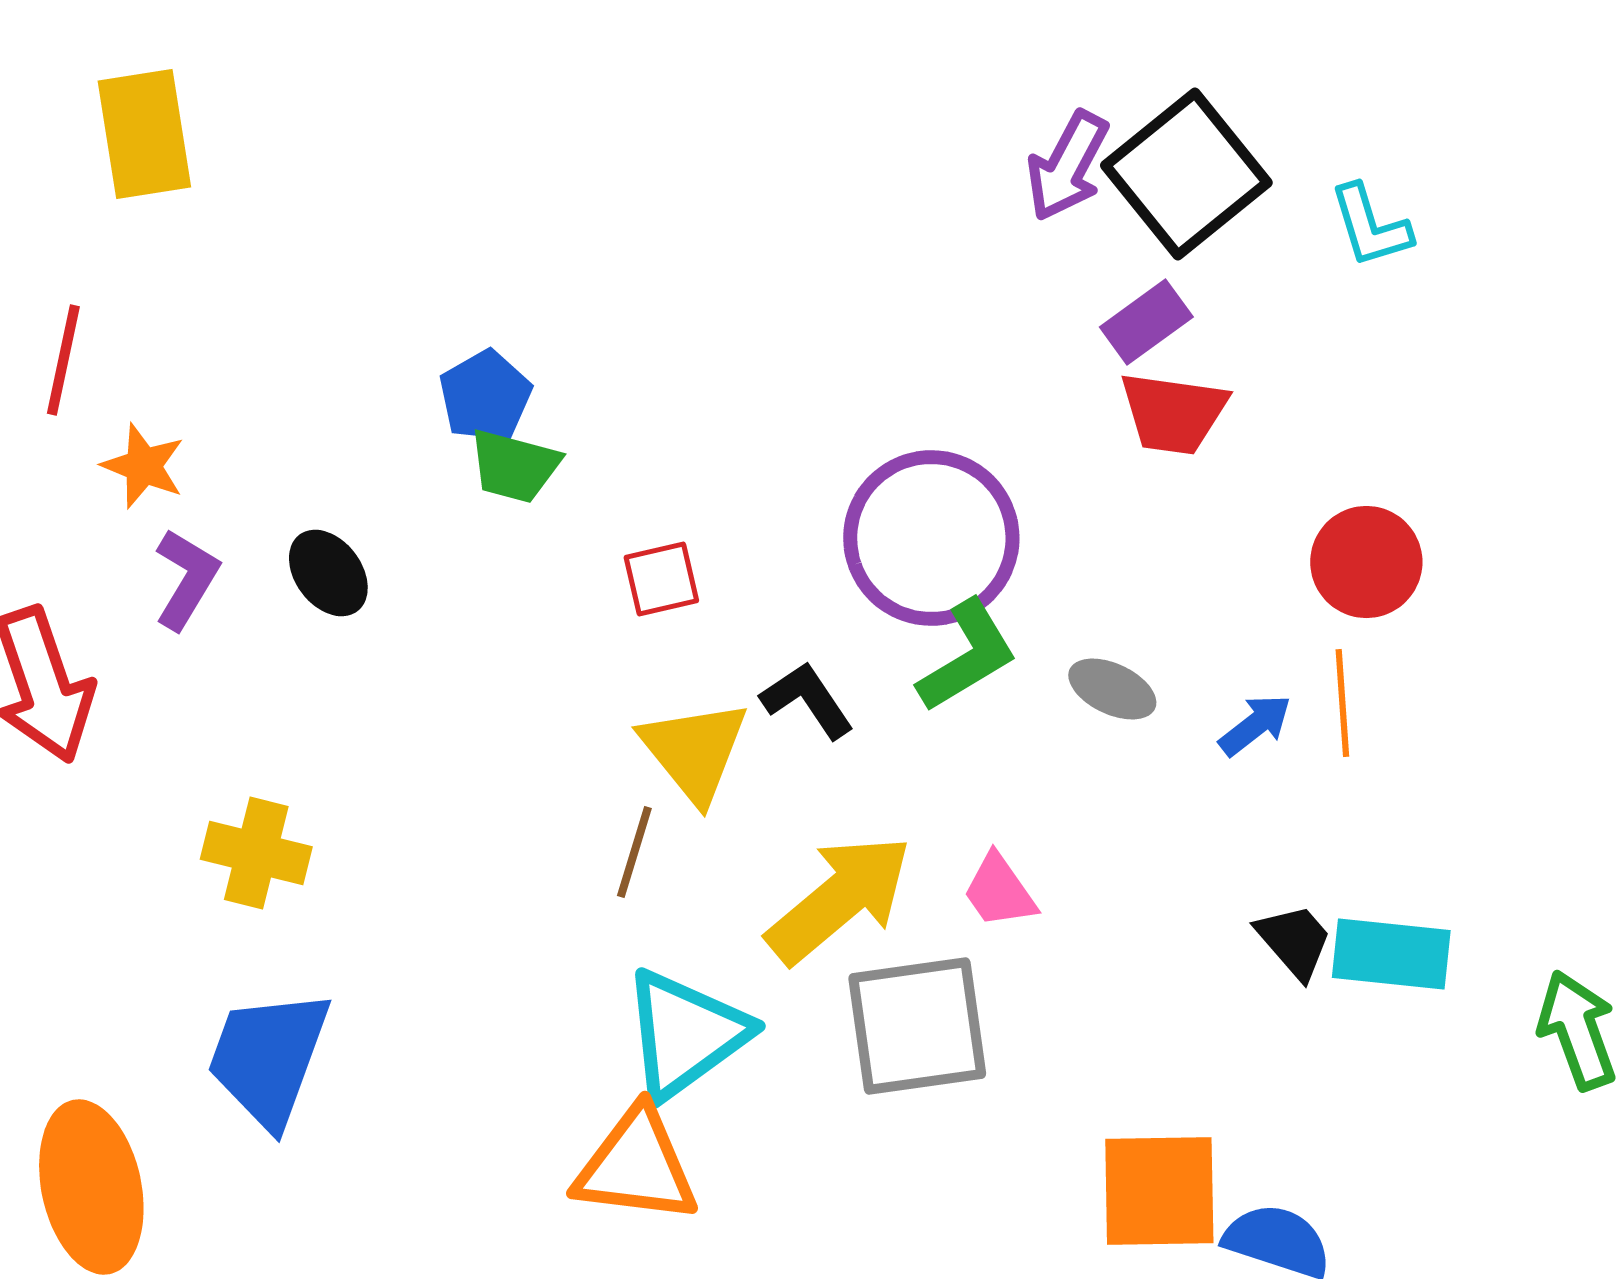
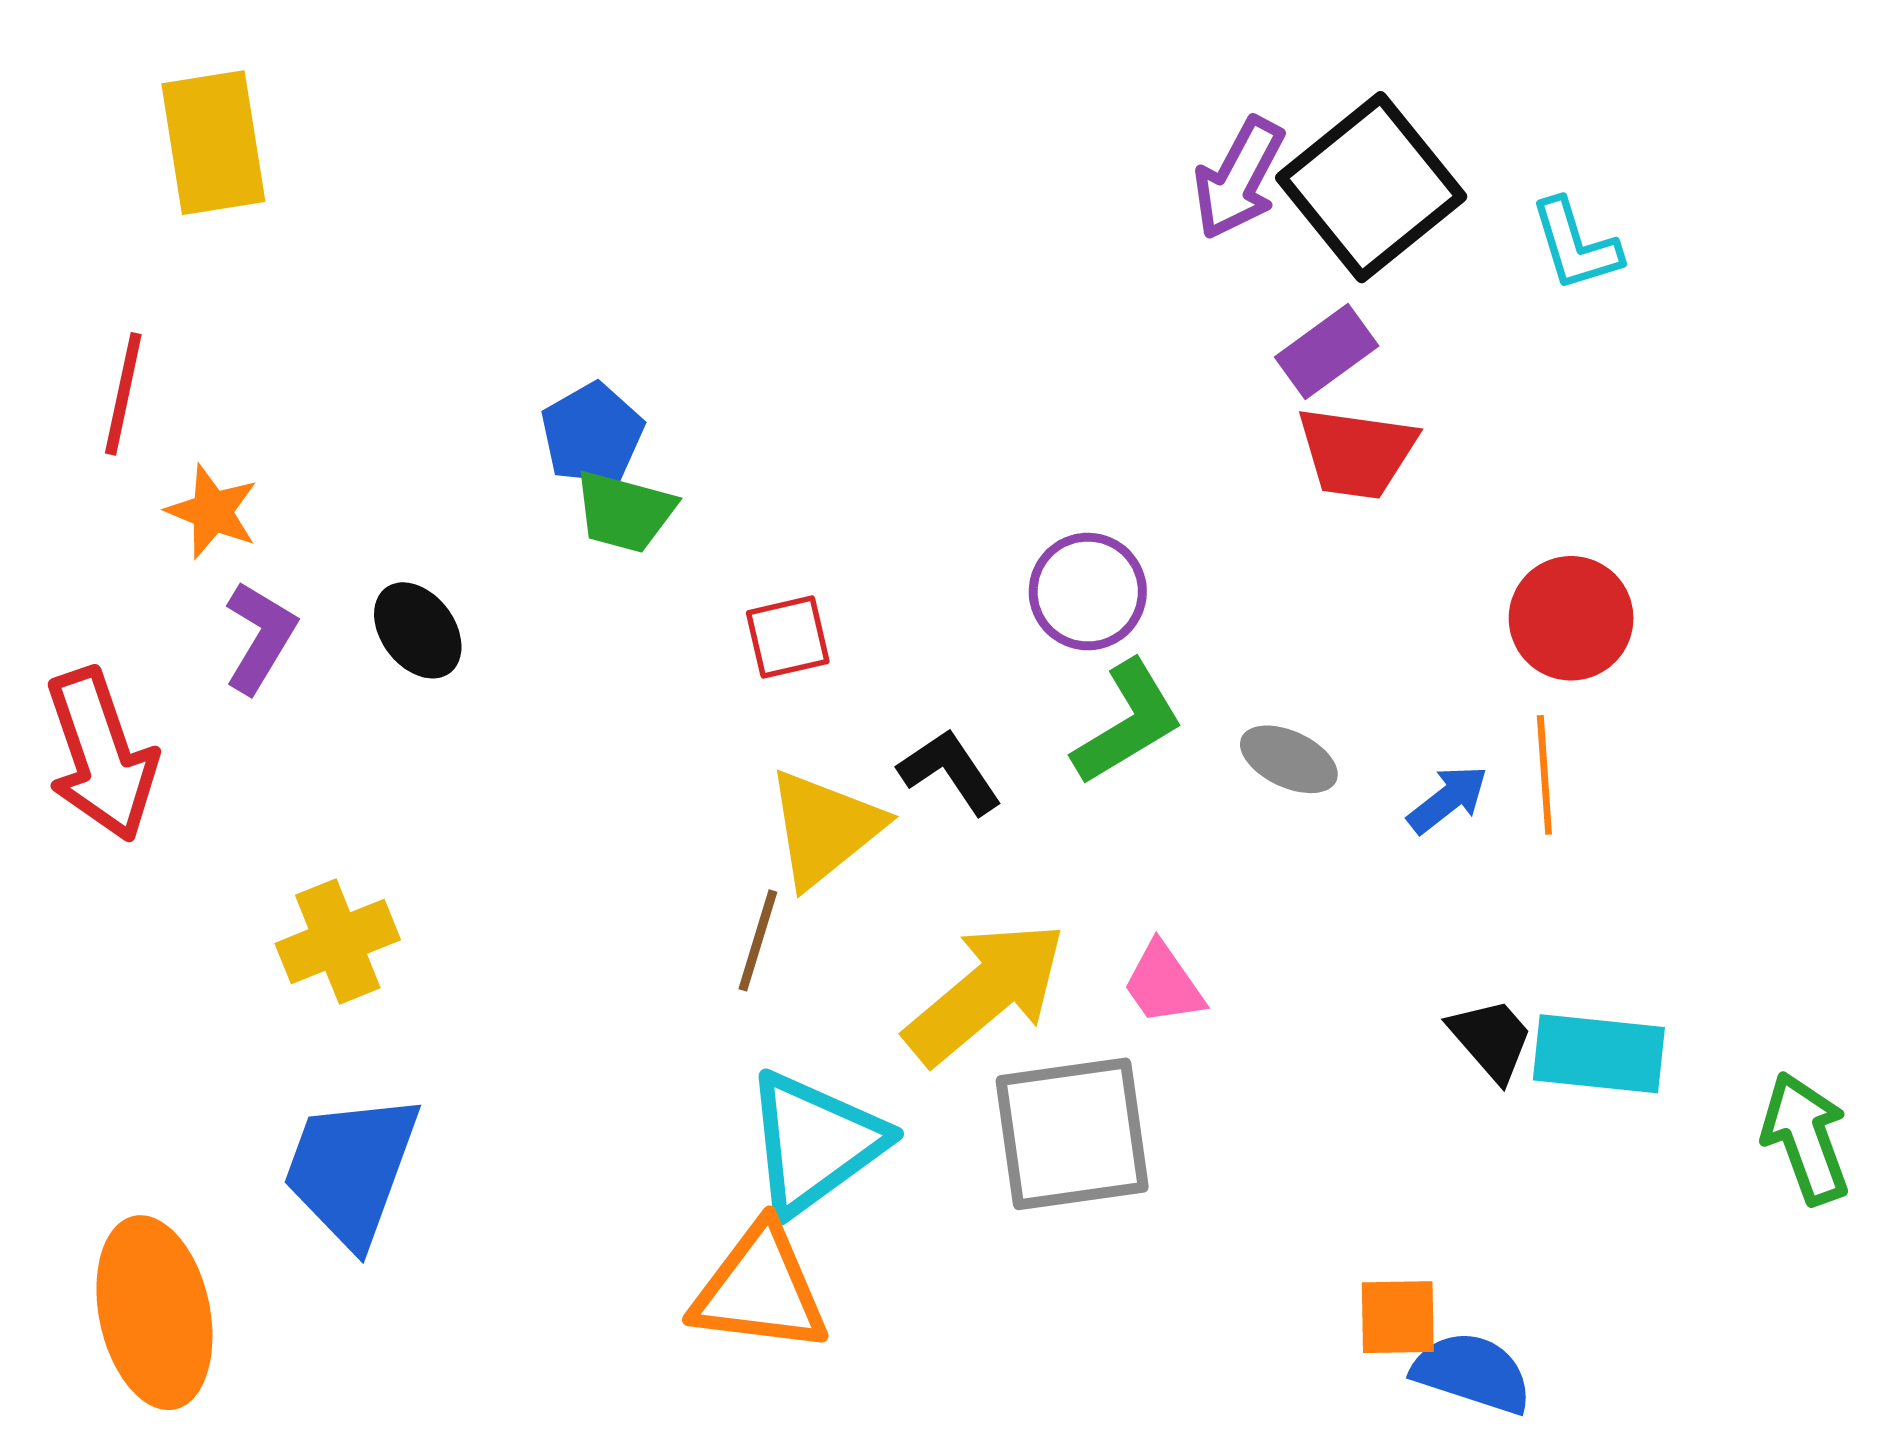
purple circle: (931, 538) -> (1088, 592), size x0.6
yellow triangle: (694, 751) -> (824, 828), turned 30
yellow cross: (256, 853) -> (338, 942), turned -36
orange square: (1159, 1191) -> (1398, 1317), moved, size x0.6

